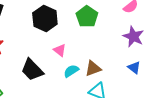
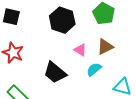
brown triangle: (93, 68) -> (105, 47), moved

